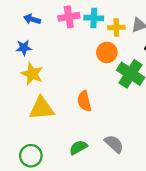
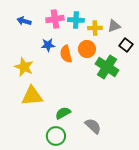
blue star: (24, 48) -> (48, 45), moved
orange semicircle: (84, 101) -> (66, 54), moved
green semicircle: (78, 147) -> (63, 113), moved
green circle: (31, 156) -> (56, 136), moved

